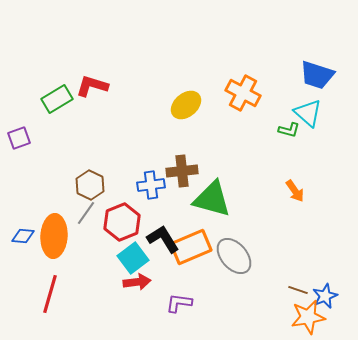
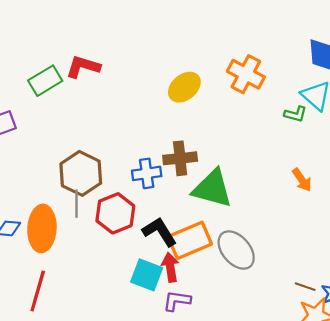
brown hexagon: (90, 185) -> (81, 173), size x1.4
gray line: (86, 213) -> (77, 204), turned -35
cyan square: (133, 258) -> (147, 275), moved, turned -32
red arrow: (137, 282) -> (170, 267), moved, turned -92

